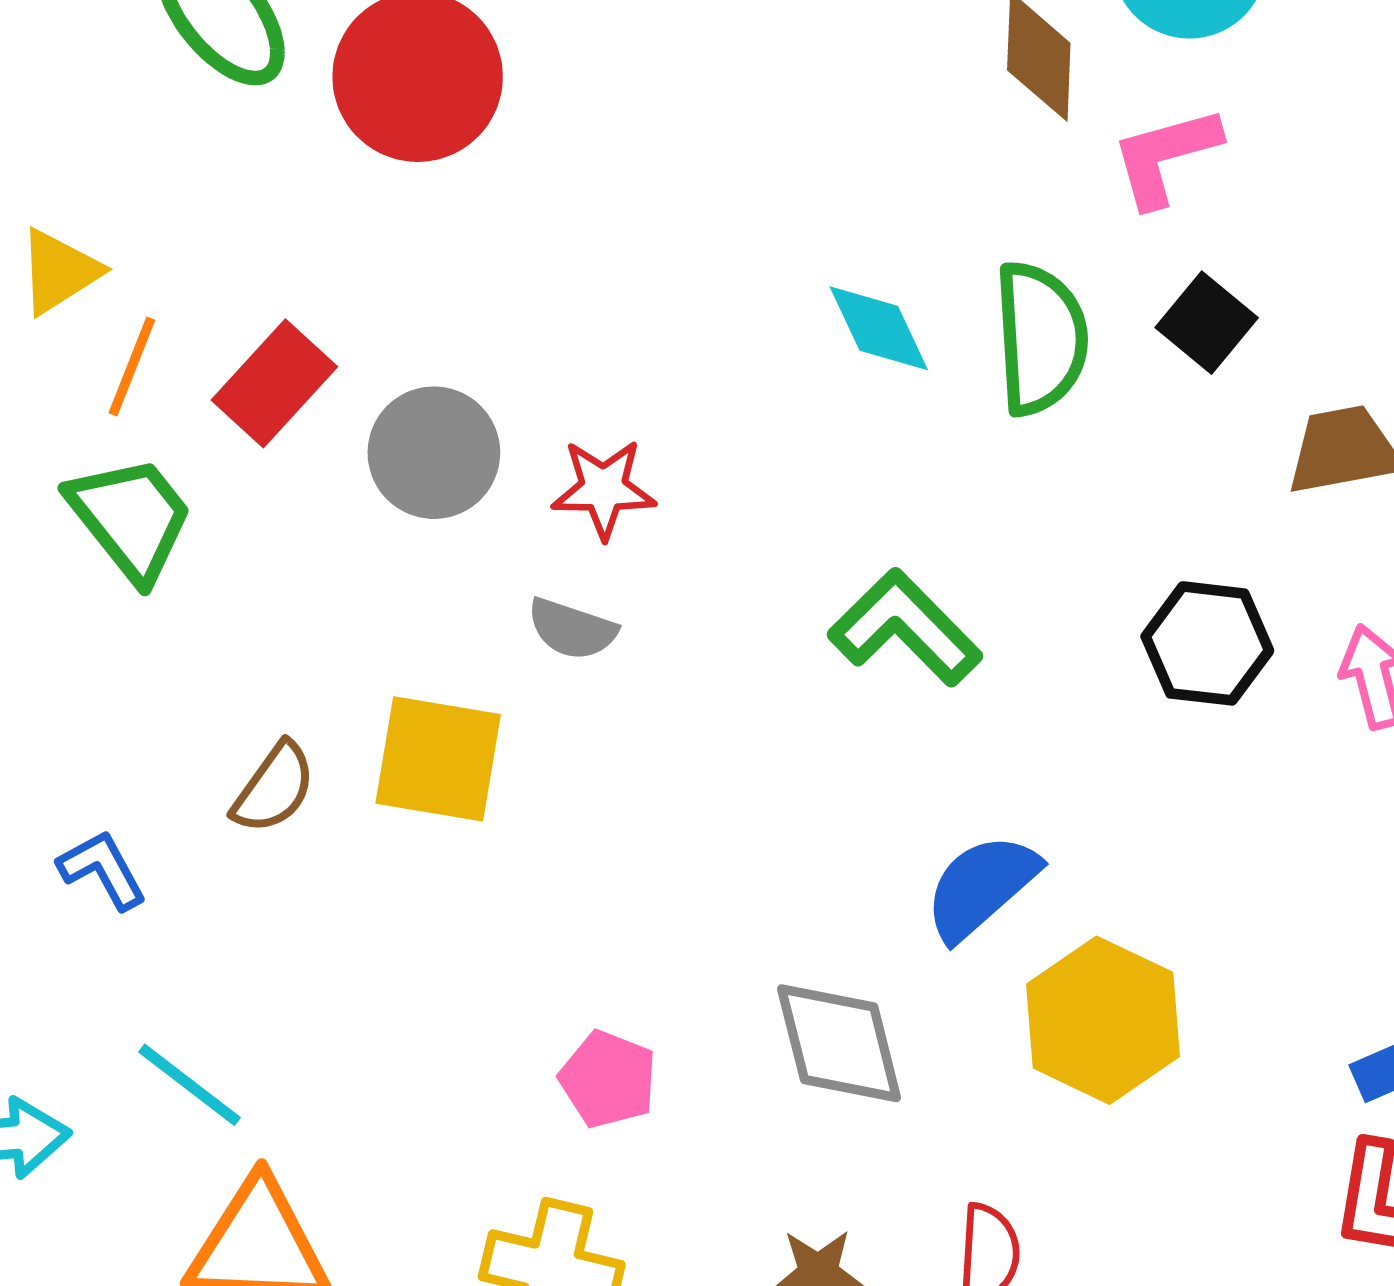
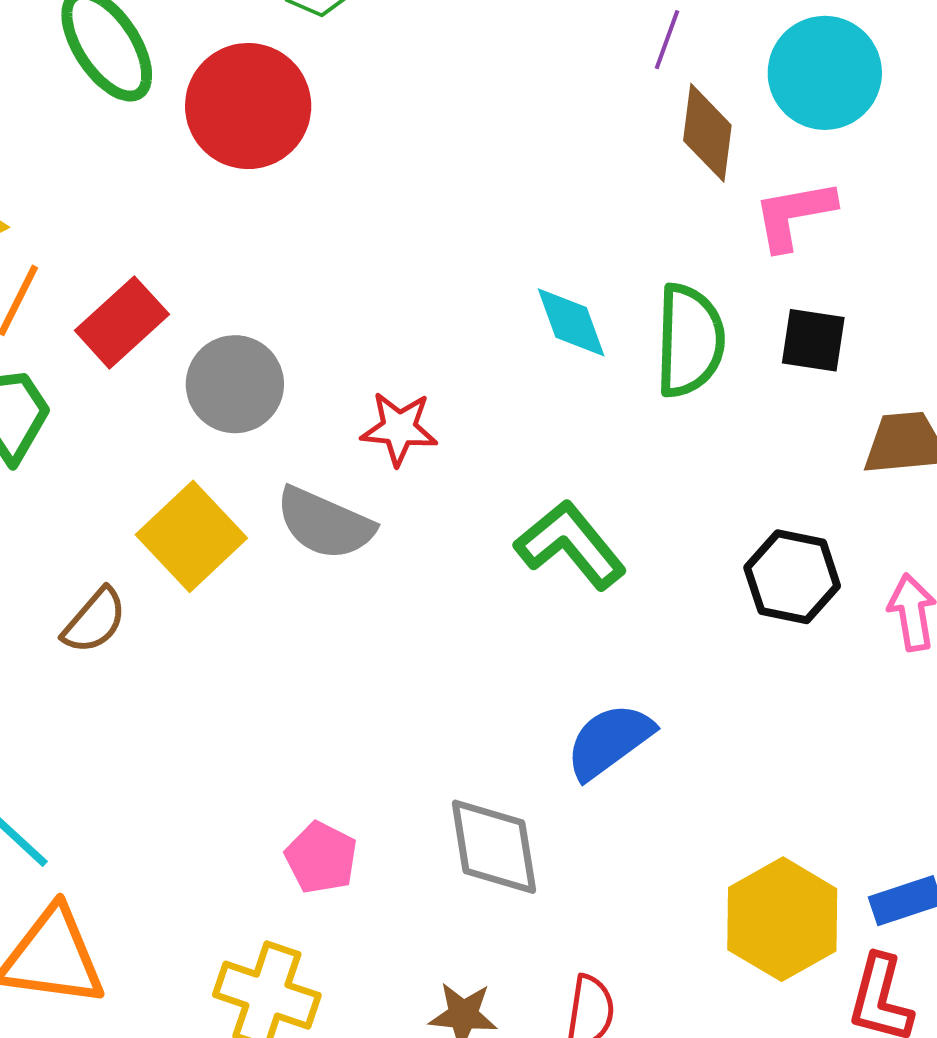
black square: (1207, 323) -> (813, 340), turned -36
red star: (604, 489) -> (399, 429), moved
gray semicircle: (572, 629) -> (325, 523), size x1.5
yellow square: (438, 759) -> (191, 536), moved, turned 32
yellow hexagon: (1103, 1020) -> (782, 919), moved

